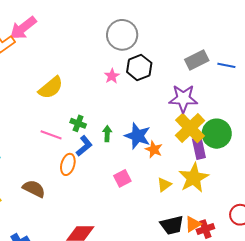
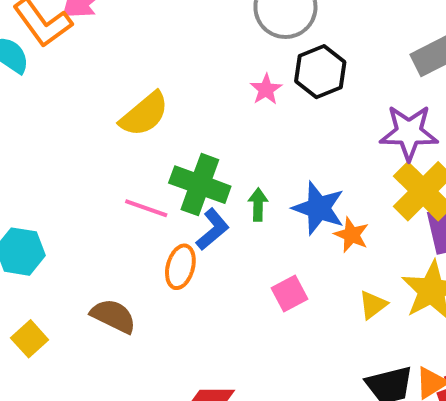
green cross: (78, 123) -> (200, 185), size x1.8

